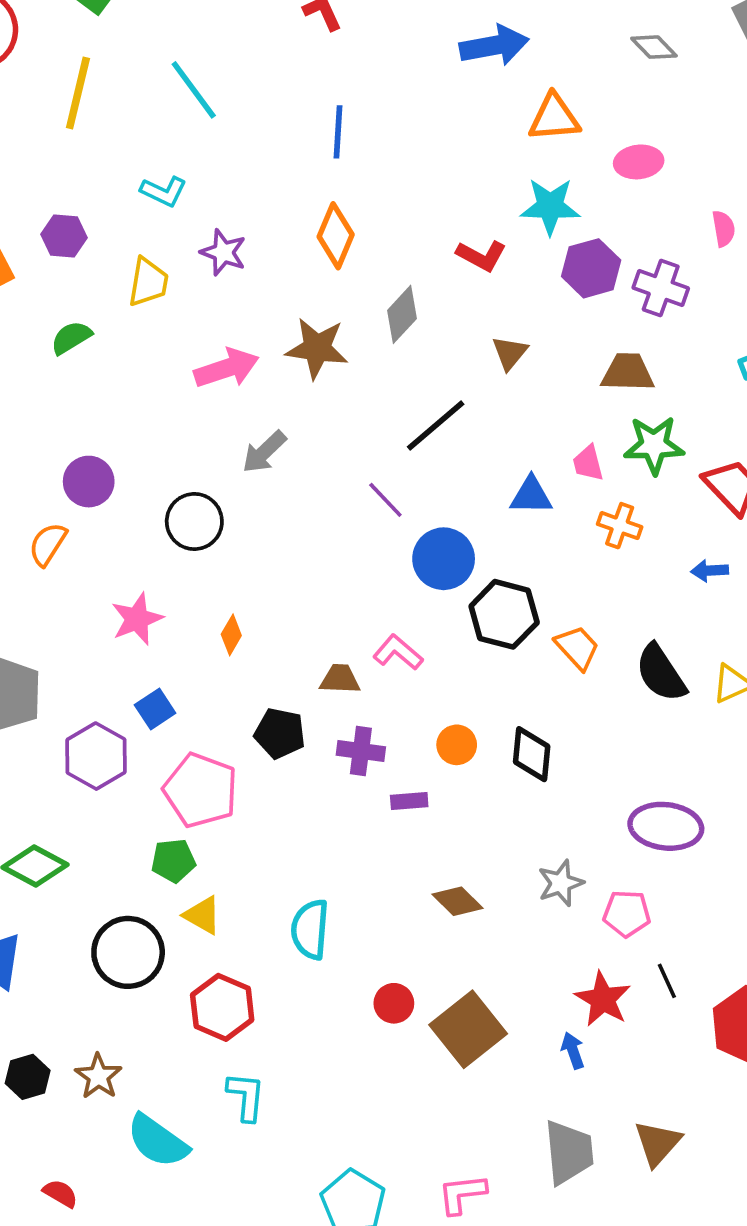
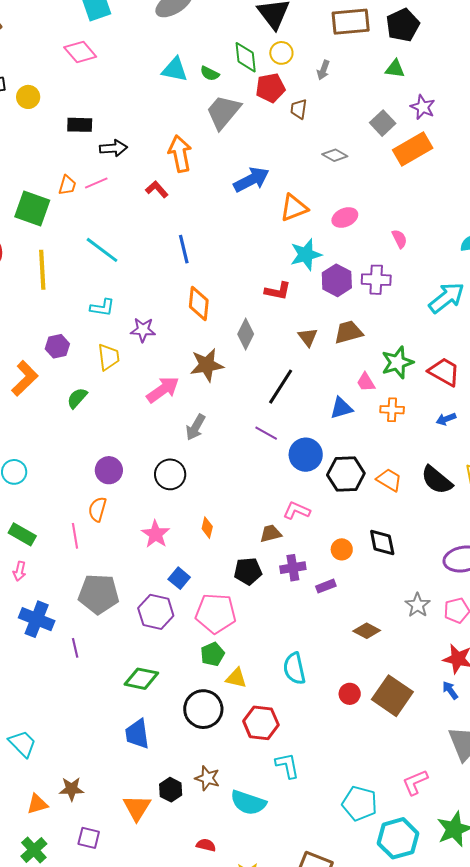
brown trapezoid: (628, 372) -> (348, 332), moved

